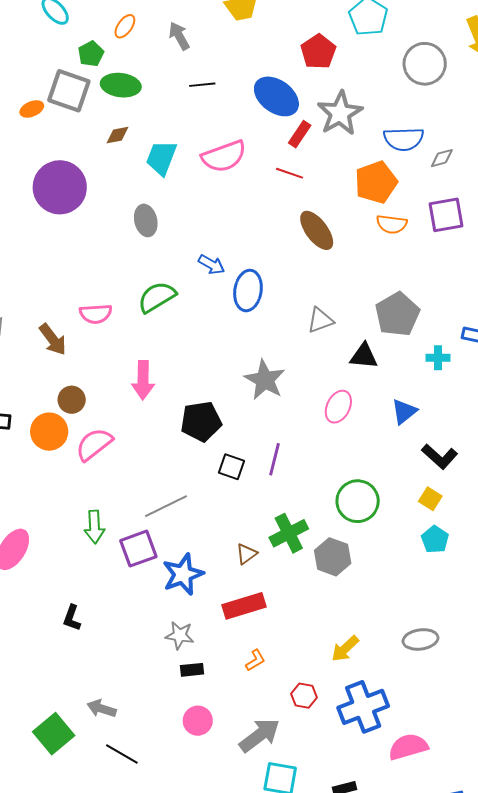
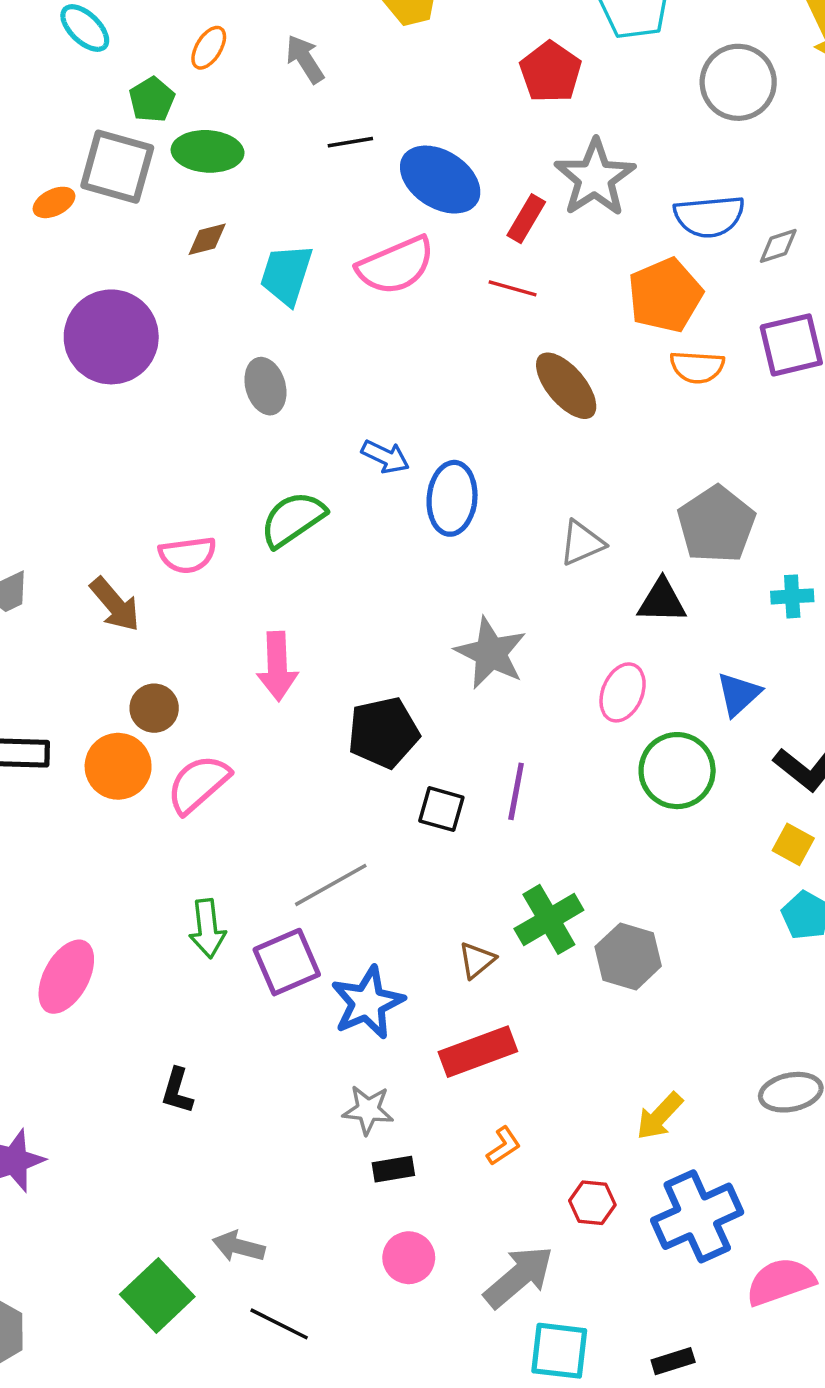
blue ellipse: (276, 96) -> (440, 180), moved
green circle: (358, 501) -> (677, 771), moved

